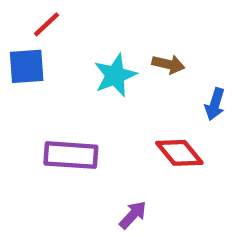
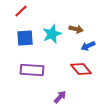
blue square: (27, 66) -> (25, 38), moved
blue arrow: (215, 104) -> (88, 46), moved, turned 48

